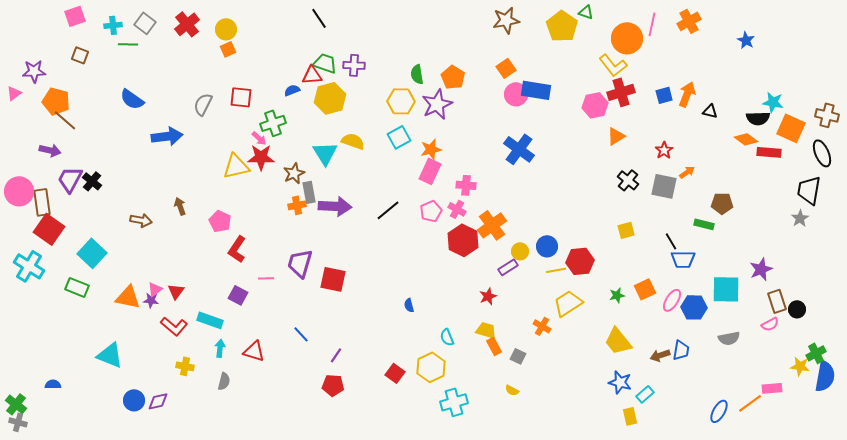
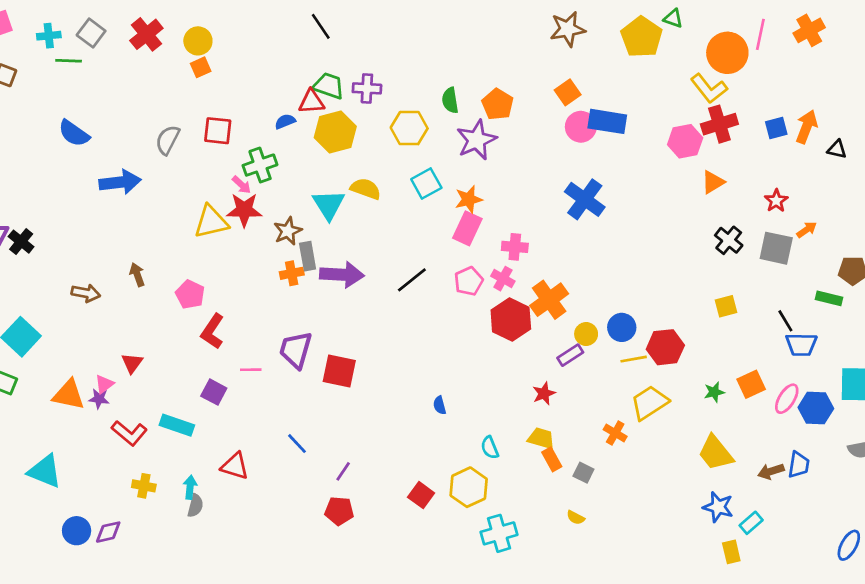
yellow hexagon: (401, 101) -> (409, 128), moved
red triangle: (176, 291) -> (132, 363), moved
cyan arrow: (220, 348) -> (190, 487), moved

